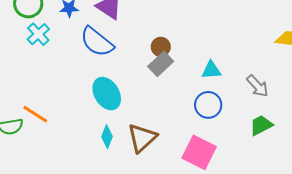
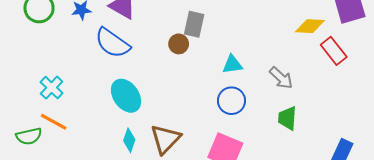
cyan cross: (38, 34) -> (52, 88), moved
gray rectangle: (161, 64) -> (194, 24), moved, turned -30
green trapezoid: (261, 125) -> (287, 118), turned -55

